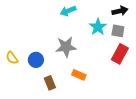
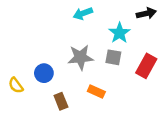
gray square: (118, 31) -> (113, 57), moved
yellow semicircle: (12, 58) -> (16, 85), moved

